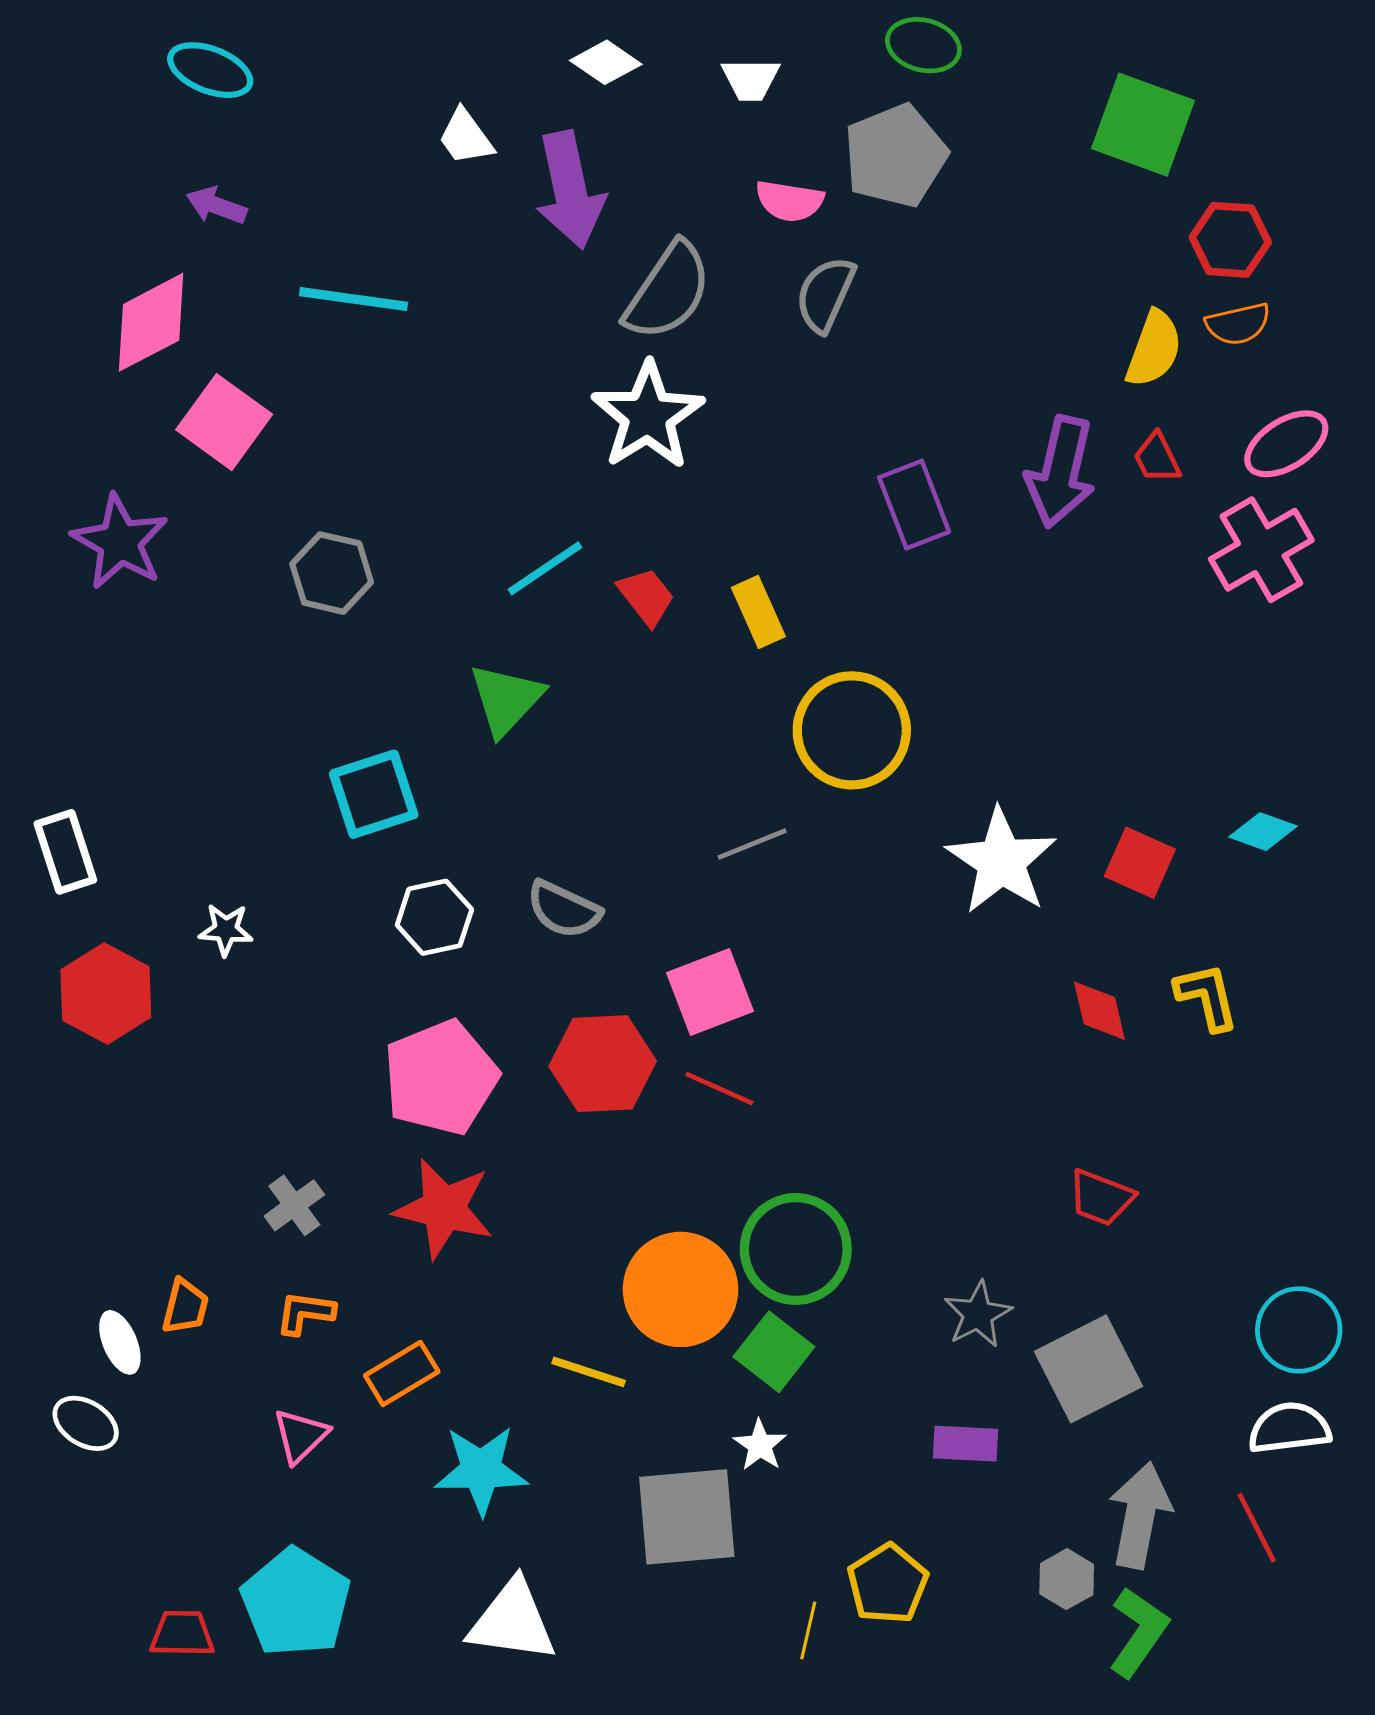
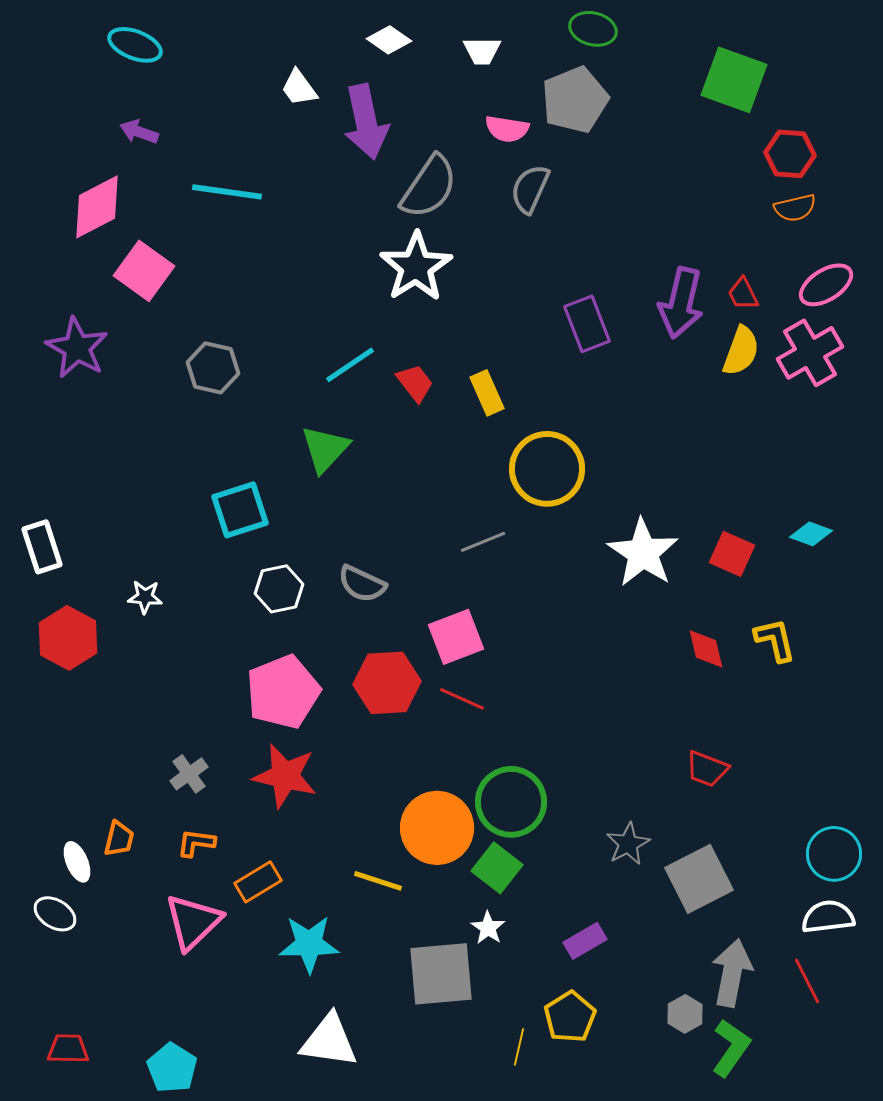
yellow semicircle: (1154, 349) -> (741, 351), moved
pink triangle: (301, 1436) -> (193, 922), size x1.6
purple rectangle: (965, 1444) -> (585, 941), moved, turned -33
cyan pentagon: (296, 1602) -> (172, 1068), moved, size x0.7
red trapezoid: (182, 1634) -> (68, 1049), moved

